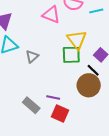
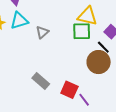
yellow triangle: (77, 40) -> (87, 16), turned -40
purple line: (53, 97) -> (84, 100), moved, turned 40

